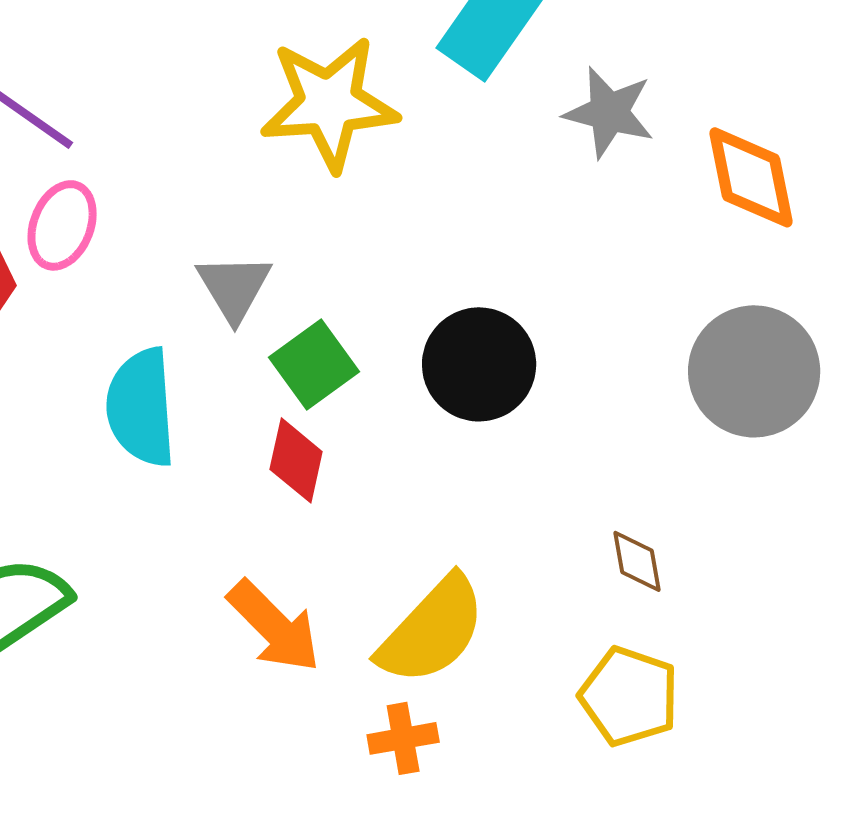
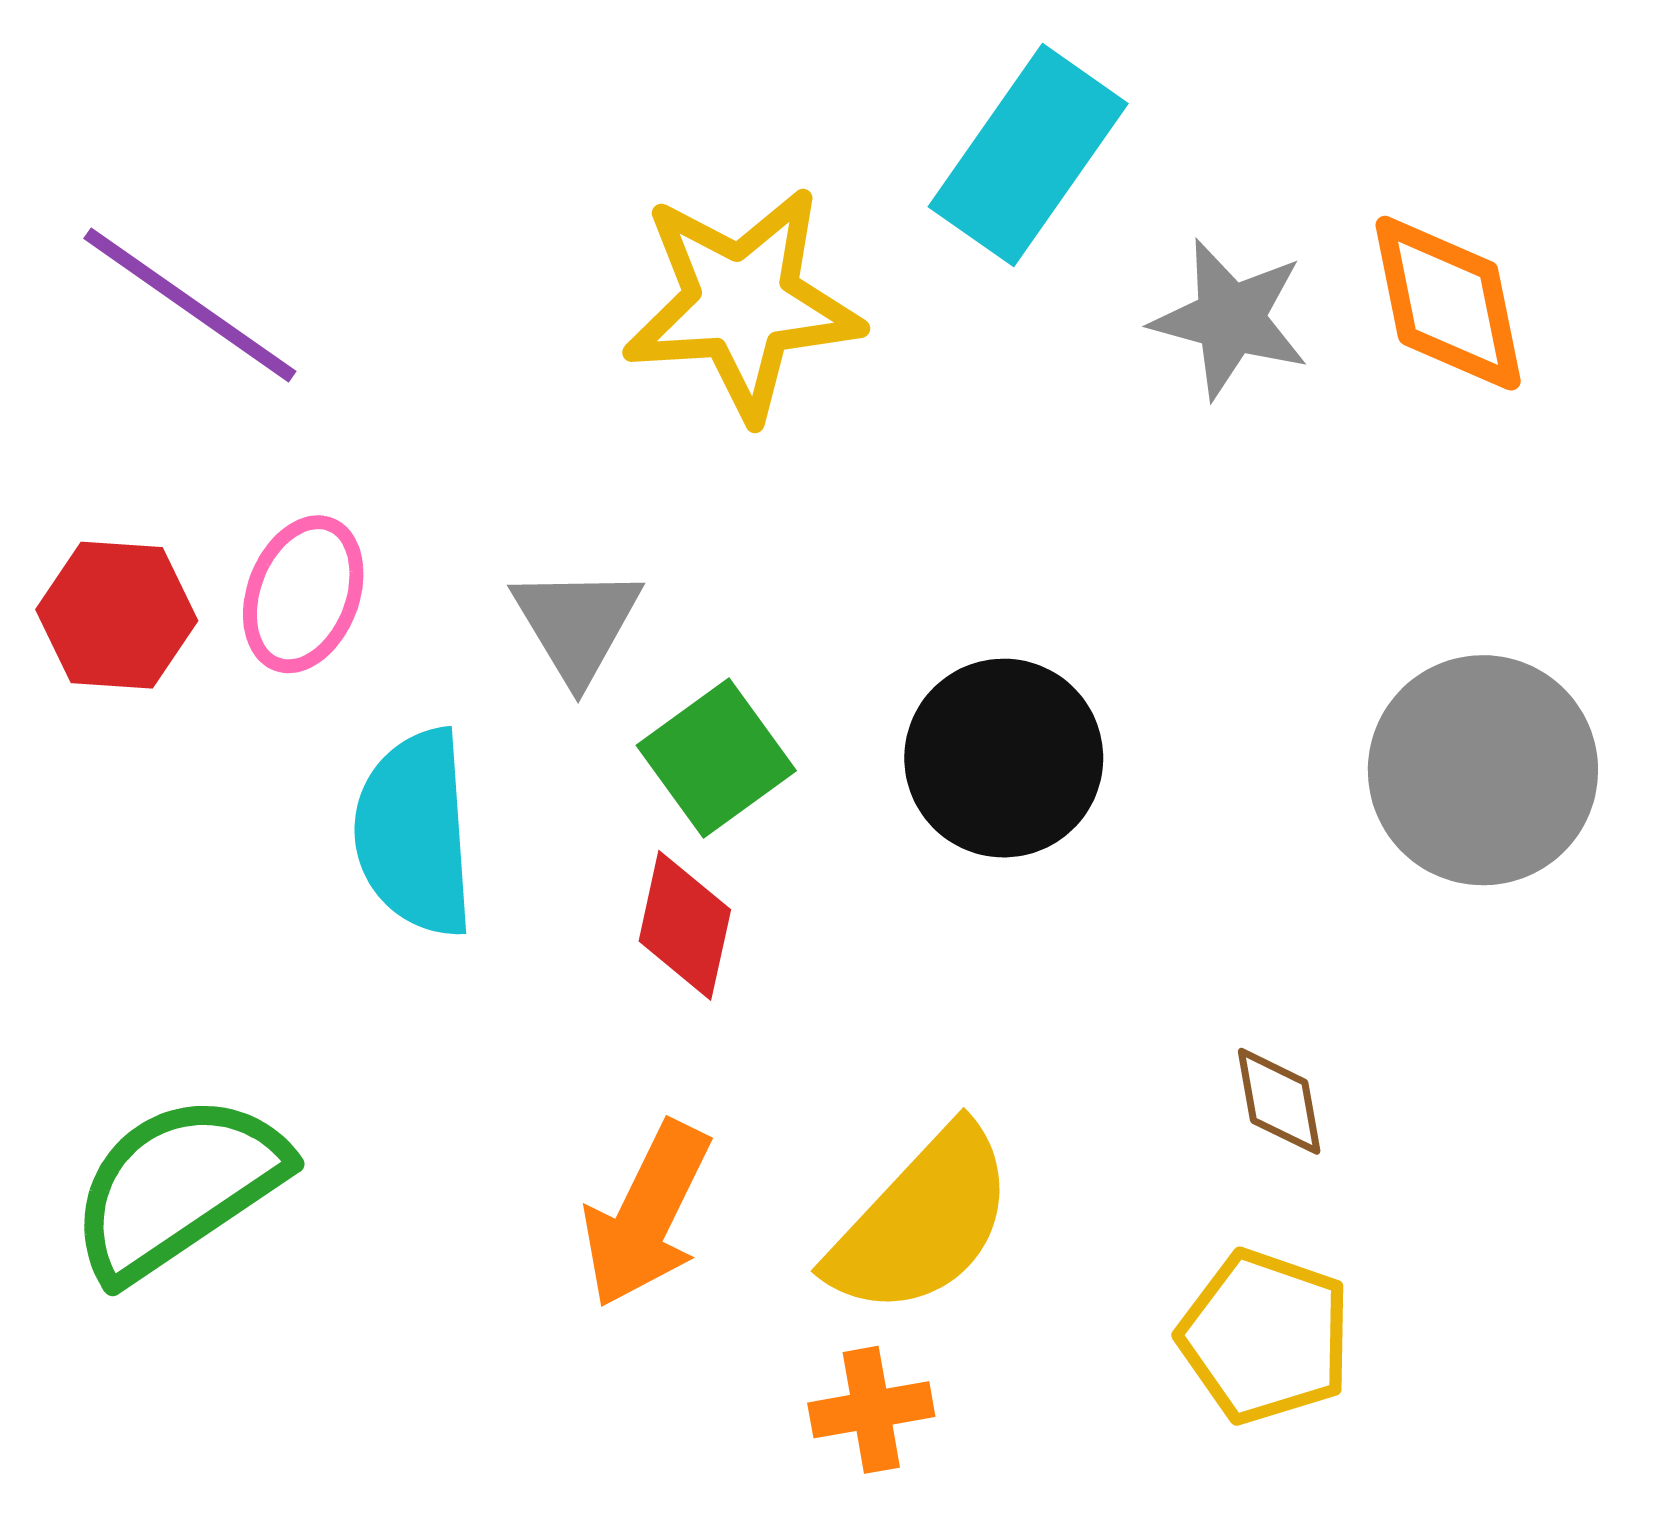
orange diamond: (751, 177) -> (1448, 303), moved
pink ellipse: (62, 225) -> (303, 594), moved
orange arrow: (274, 626) -> (647, 1215), turned 71

